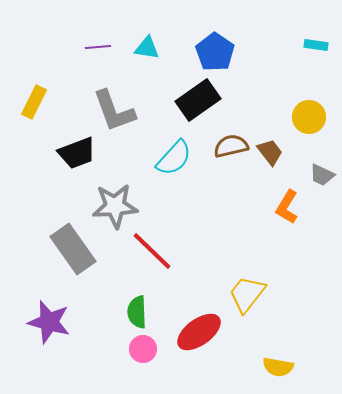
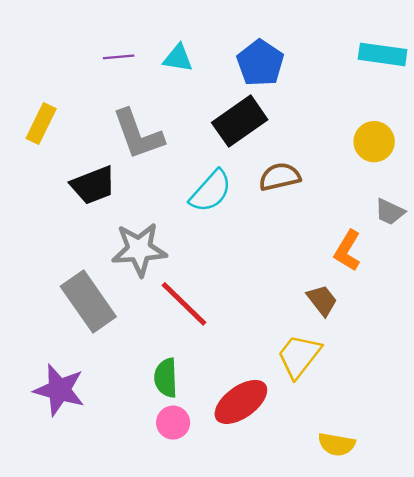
cyan rectangle: (316, 45) -> (383, 54), size x1.6
brown trapezoid: (270, 152) -> (322, 300), moved

